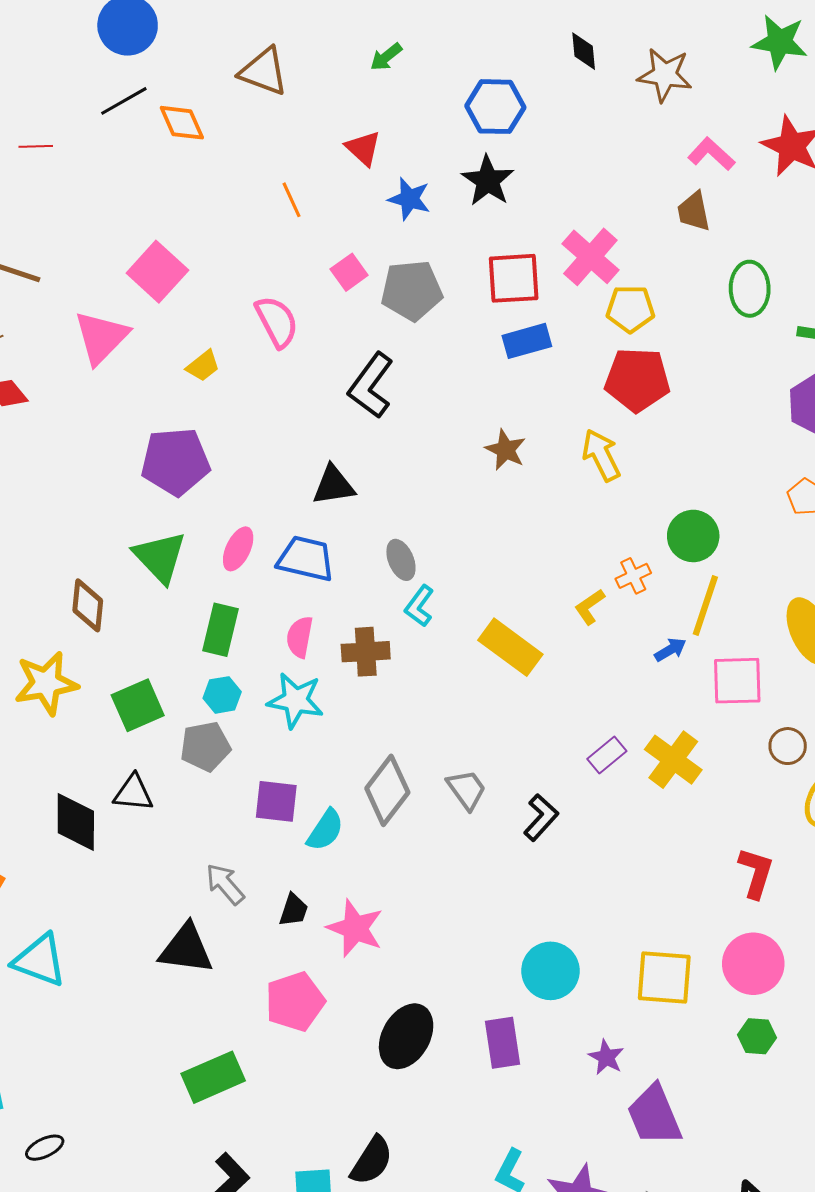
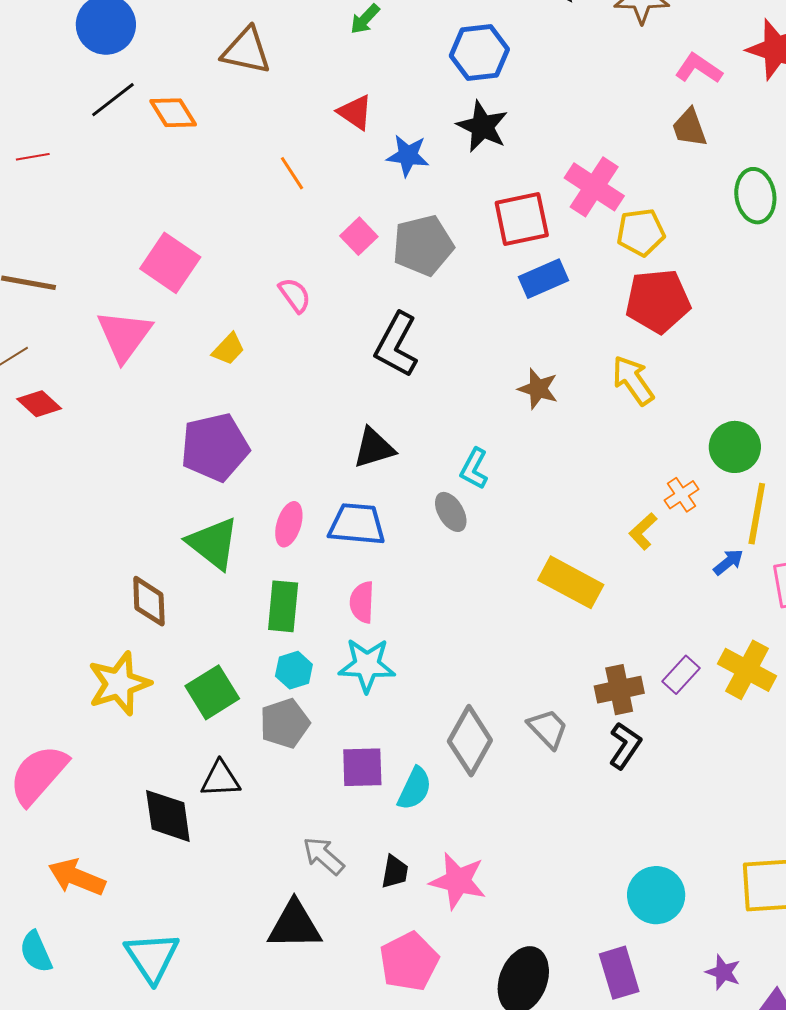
pink semicircle: (277, 322) -> (295, 295), size x0.7
cyan L-shape: (419, 606) -> (474, 469), moved
brown cross: (366, 652) -> (619, 690), moved
cyan triangle: (40, 960) -> (152, 957), turned 44

